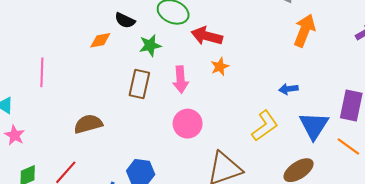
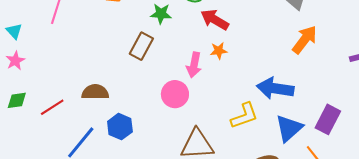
pink arrow: (181, 79) -> (194, 65), moved
blue arrow: (289, 89) -> (275, 88), size x2.0
brown semicircle: (88, 124) -> (95, 92), moved

